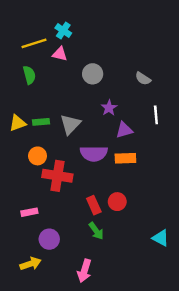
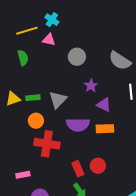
gray semicircle: (143, 79) -> (120, 61), size x1.6
purple triangle: (124, 130) -> (104, 105), turned 42
orange circle: (38, 156) -> (36, 121), moved

